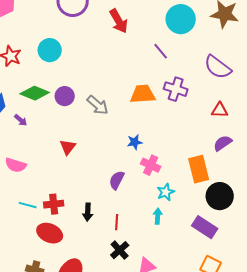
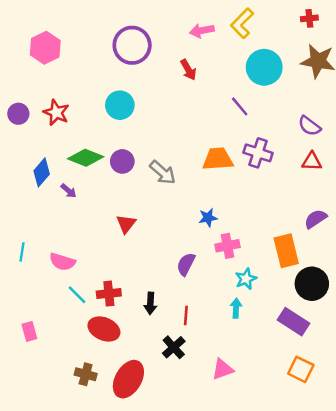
red arrow: (119, 21) -> (188, 70), size x0.7
cyan circle: (50, 50) -> (120, 105), moved
purple semicircle: (218, 67) -> (309, 126), size x0.7
red triangle: (220, 110) -> (312, 161), moved
pink semicircle: (16, 165) -> (62, 262), moved
pink cross: (151, 165) -> (227, 246), turned -36
cyan line: (28, 205) -> (77, 295), turned 30
black cross: (120, 250) -> (174, 347), moved

